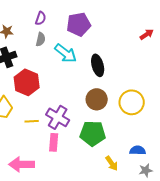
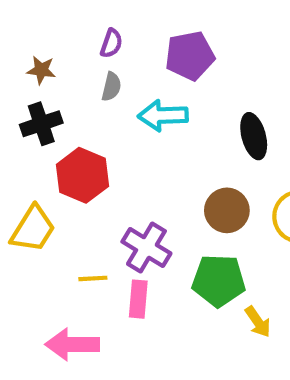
cyan arrow: (66, 53) -> (163, 115), turned 140
black ellipse: (98, 65) -> (254, 136), moved
yellow line: (32, 121) -> (93, 278), moved
yellow arrow: (112, 163) -> (258, 322), moved

